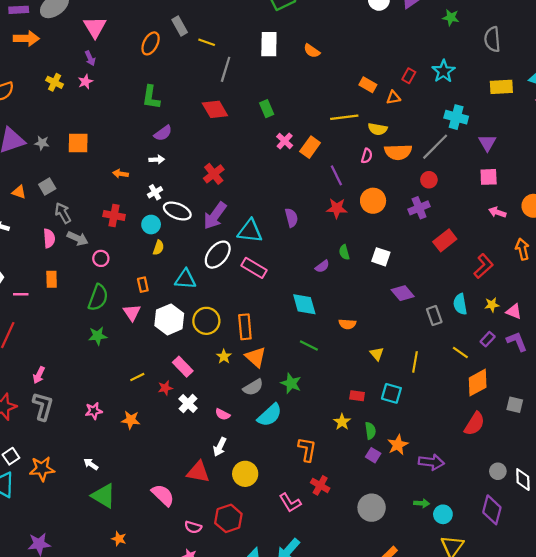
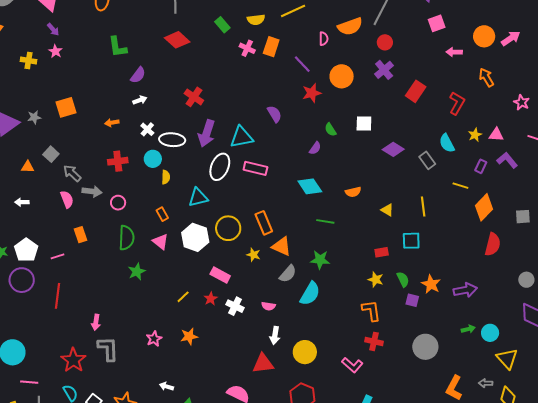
yellow semicircle: (378, 129) -> (256, 20), moved
orange L-shape: (307, 449) -> (371, 311), moved

